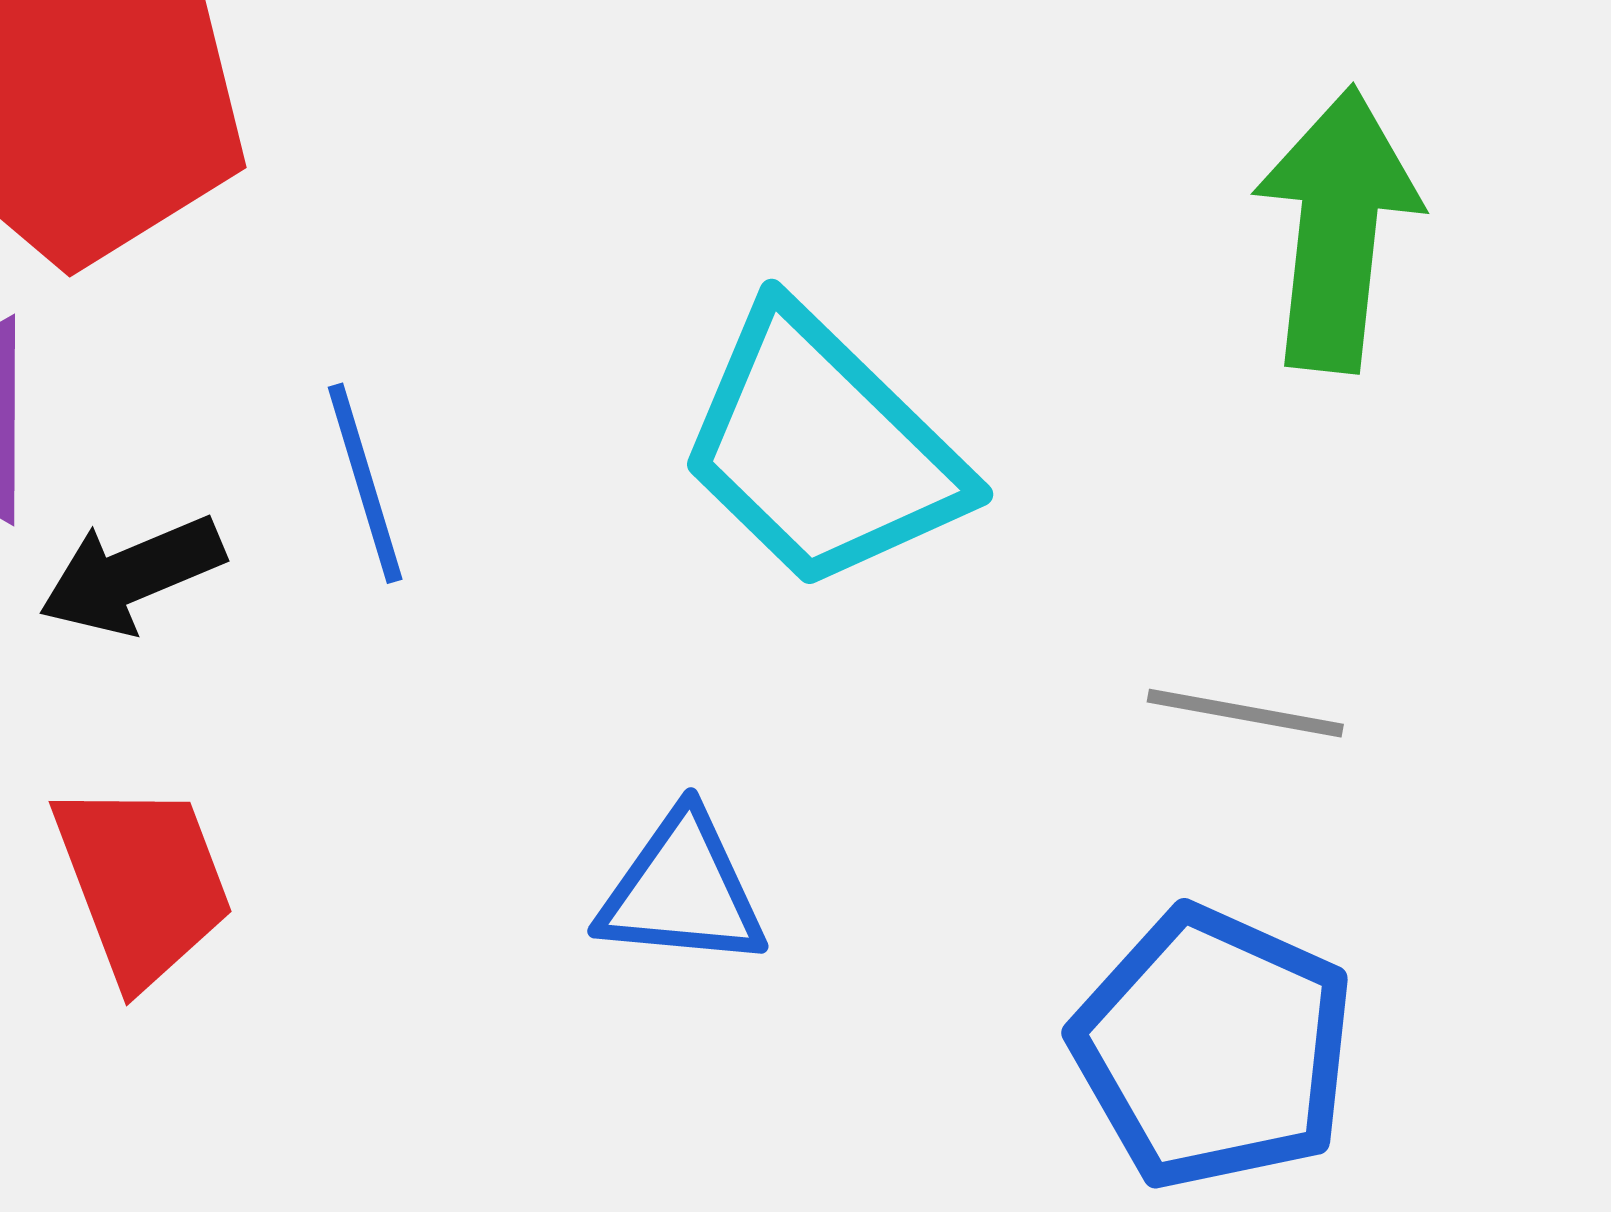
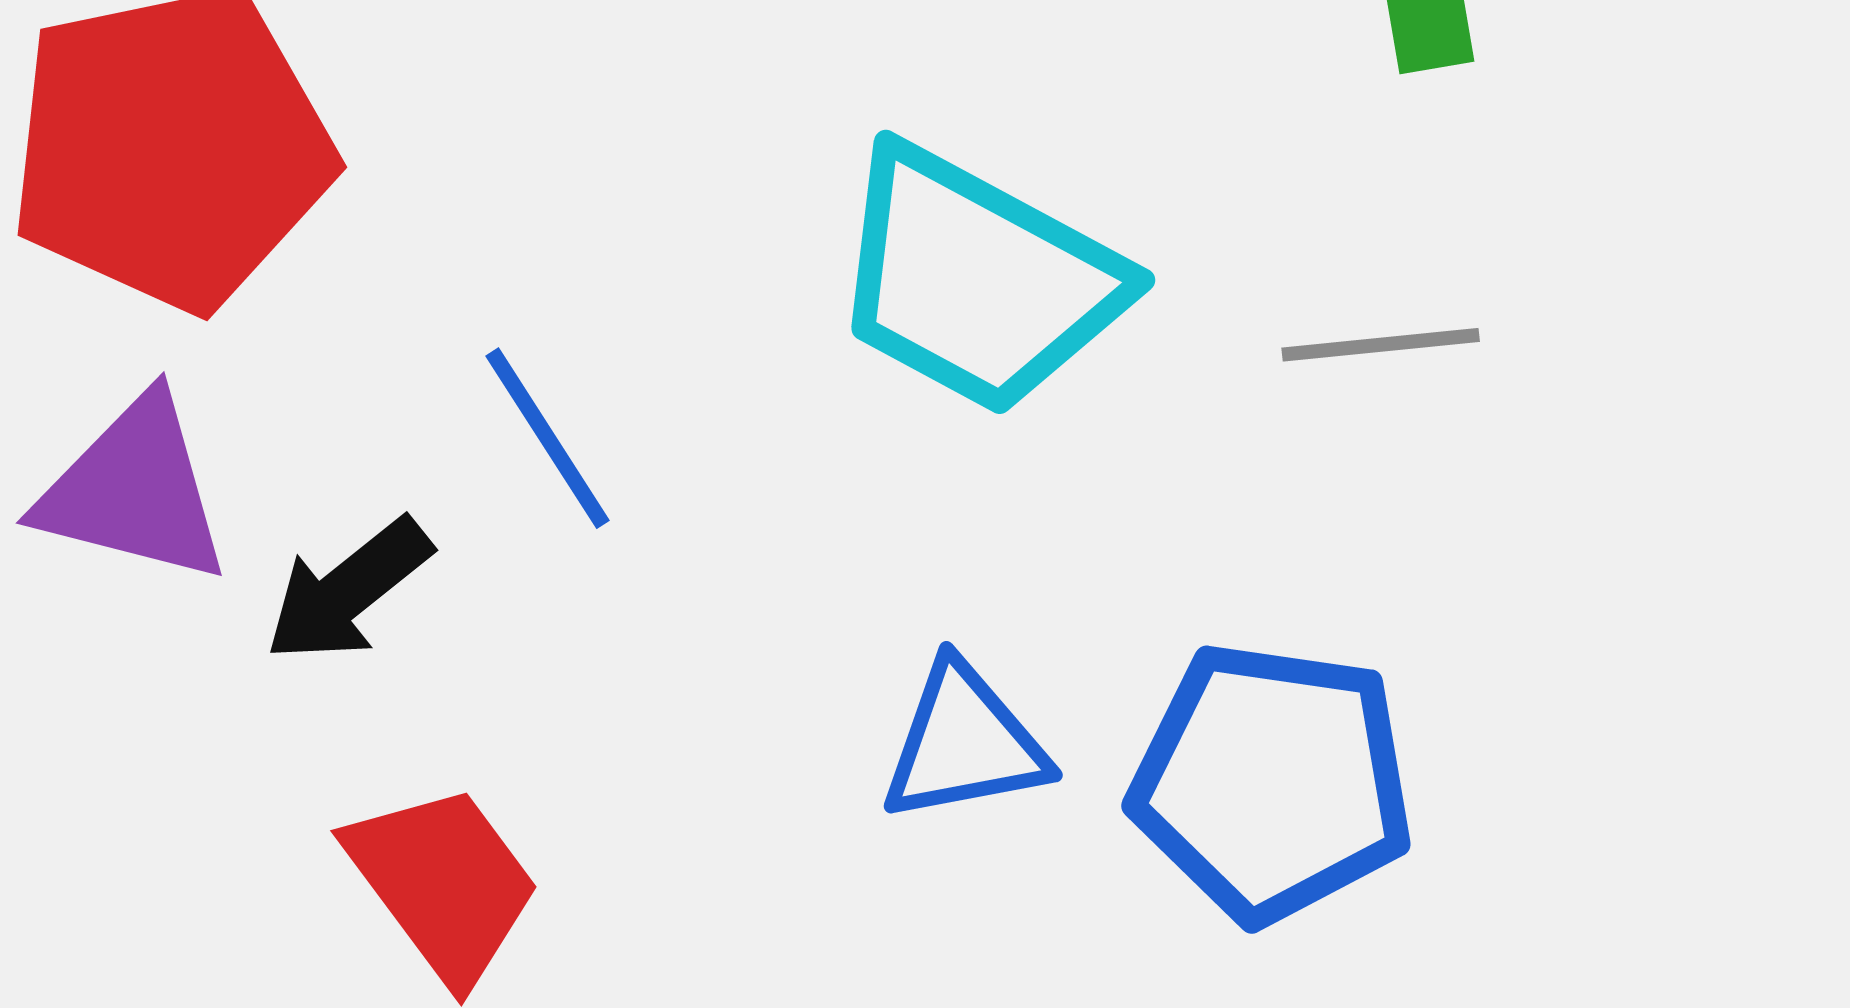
gray line: (1245, 713) -> (1381, 345), moved
blue pentagon: (1213, 1048) -> (1272, 782), moved

